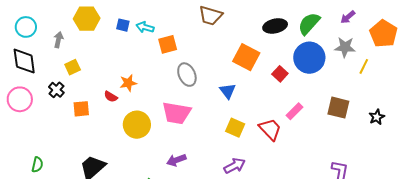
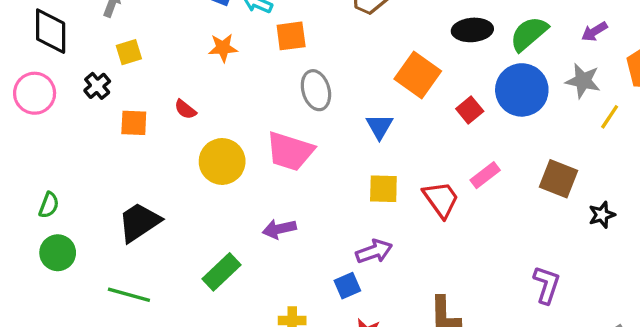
orange star: (128, 83) -> (223, 48), moved
black star: (377, 117) -> (602, 215), moved
yellow square: (235, 128) -> (383, 189), turned -30

